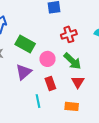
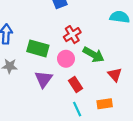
red cross: (69, 34) -> (72, 35), moved
red triangle: (78, 82) -> (115, 75), moved
cyan line: (38, 101) -> (77, 109), moved

